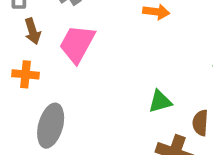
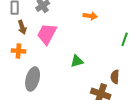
green triangle: (160, 101) -> (77, 61), moved

